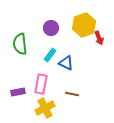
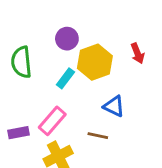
yellow hexagon: (84, 25) -> (95, 62), moved
blue triangle: (66, 63) -> (114, 106), moved
pink rectangle: (41, 84) -> (52, 121), turned 30

